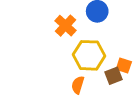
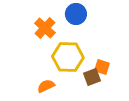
orange semicircle: (78, 85) -> (46, 86), moved, turned 48

